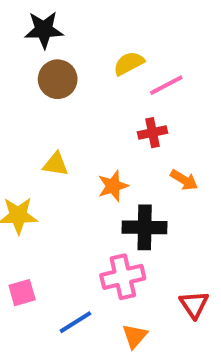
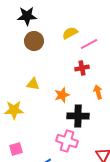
orange arrow: (184, 180) -> (98, 92), turned -136
pink cross: (123, 277) -> (67, 141), turned 30

